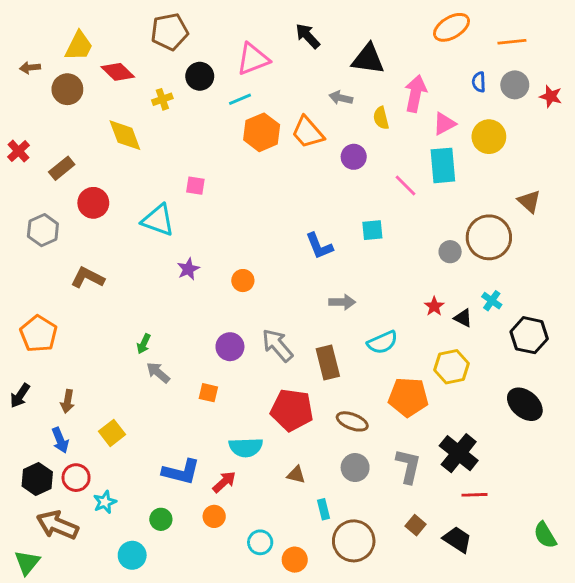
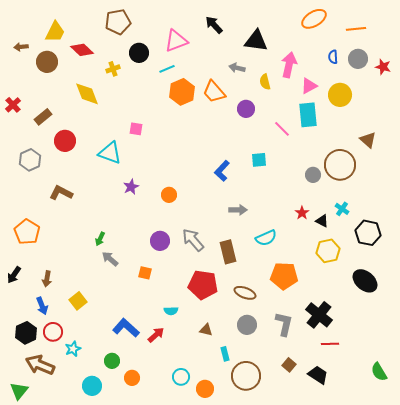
blue L-shape: (319, 246) -> (222, 171), turned 65
yellow hexagon: (451, 367) -> (328, 251), moved
cyan semicircle: (246, 447) -> (171, 311), size x0.6
blue L-shape: (181, 472) -> (126, 328), turned -152
orange circle: (214, 516) -> (132, 378), moved

